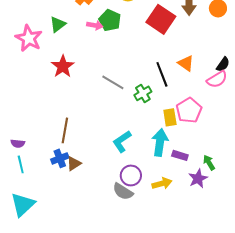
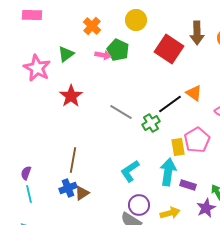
black line: (162, 74) -> (170, 104), turned 75
purple semicircle: (18, 143) -> (26, 173), turned 104

